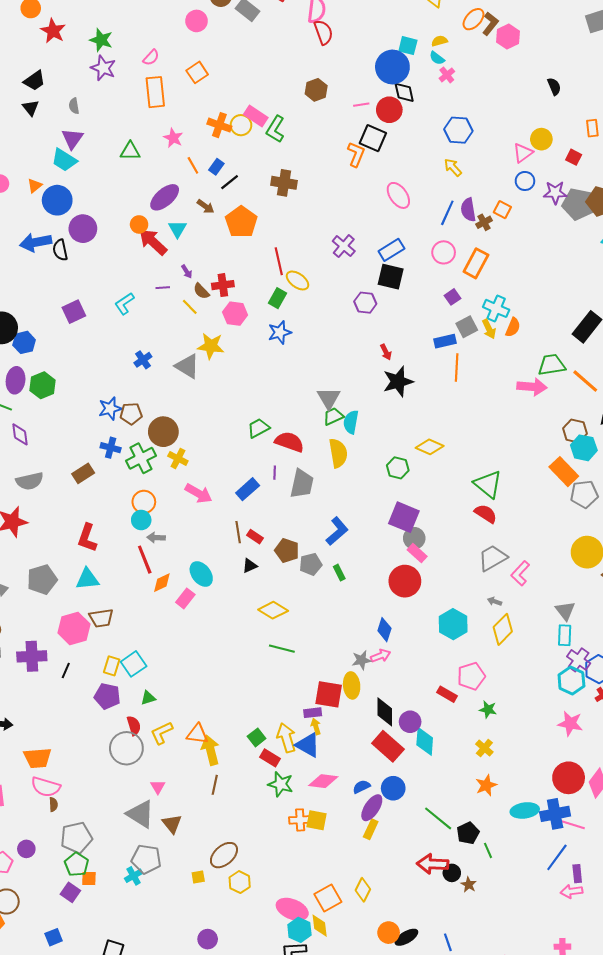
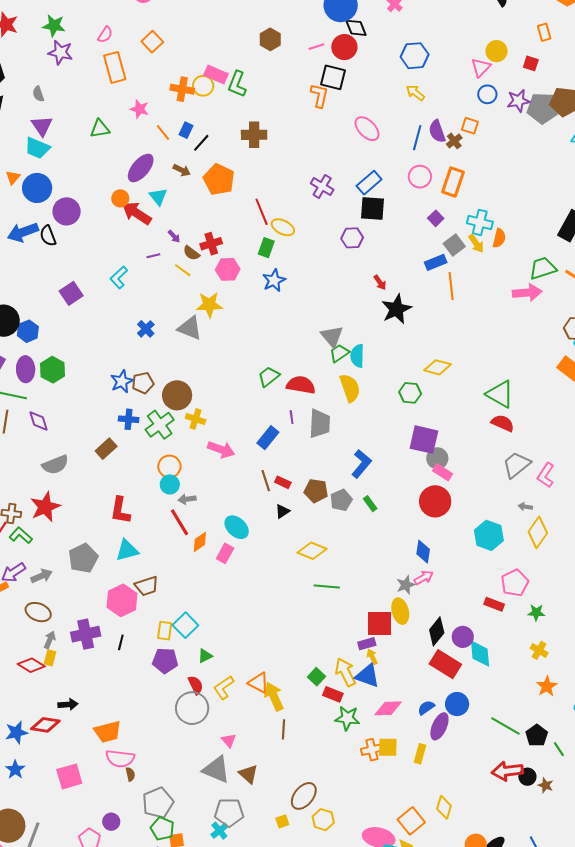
black diamond: (385, 712) -> (437, 631), turned 48
orange triangle: (197, 734) -> (259, 683), turned 30
yellow rectangle: (371, 829) -> (420, 754), moved

